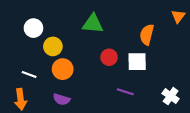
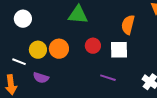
yellow circle: (53, 46) -> (38, 50), moved
orange circle: (63, 69) -> (59, 49), moved
purple semicircle: (62, 99) -> (41, 78), moved

